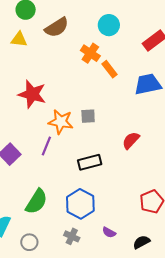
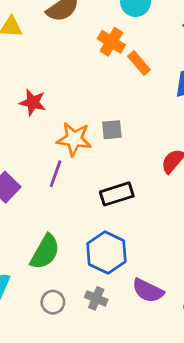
red star: (32, 94) -> (33, 102), size x0.7
purple semicircle: (109, 232) -> (148, 291), size x1.6
gray circle: (29, 242) -> (53, 302), moved

